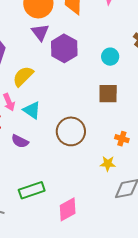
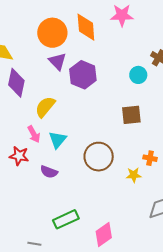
cyan circle: (110, 57) -> (138, 75), moved
cyan triangle: (32, 110) -> (58, 140), turned 42
yellow star: (108, 164) -> (134, 175), moved

